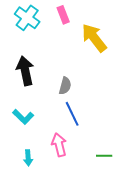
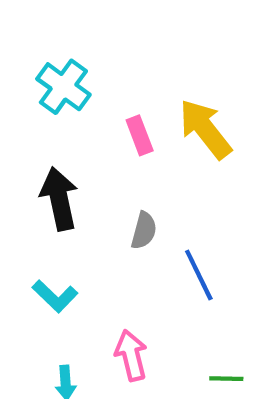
pink rectangle: (63, 15) -> (140, 135), moved
blue line: (72, 114) -> (199, 275), moved

